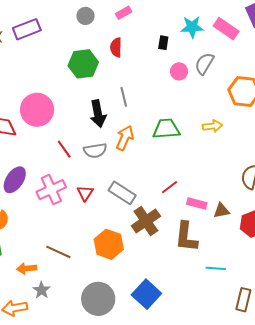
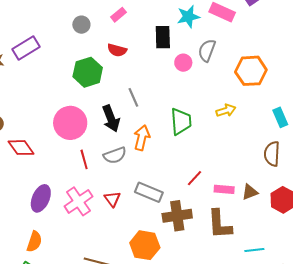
black rectangle: (163, 43) -> (163, 37), size x1.6
red semicircle: (116, 47) -> (117, 50), turned -66
pink circle: (37, 110) -> (70, 123), moved
green trapezoid: (166, 129) -> (181, 121), turned 100
red line: (64, 149) -> (84, 159), turned 30
brown cross: (146, 221) -> (177, 216), turned 36

